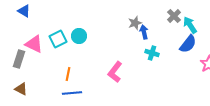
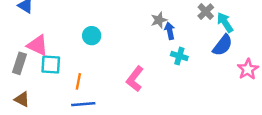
cyan square: (58, 39) -> (51, 64), moved, turned 30

